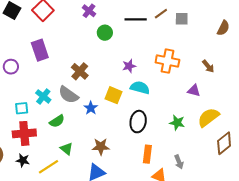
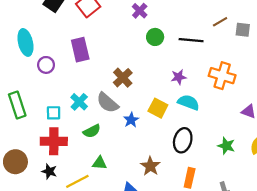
black line: (136, 19) -> (191, 40), moved
brown star: (101, 147) -> (150, 166), moved, turned 30
green triangle: (67, 149) -> (100, 163), turned -40

